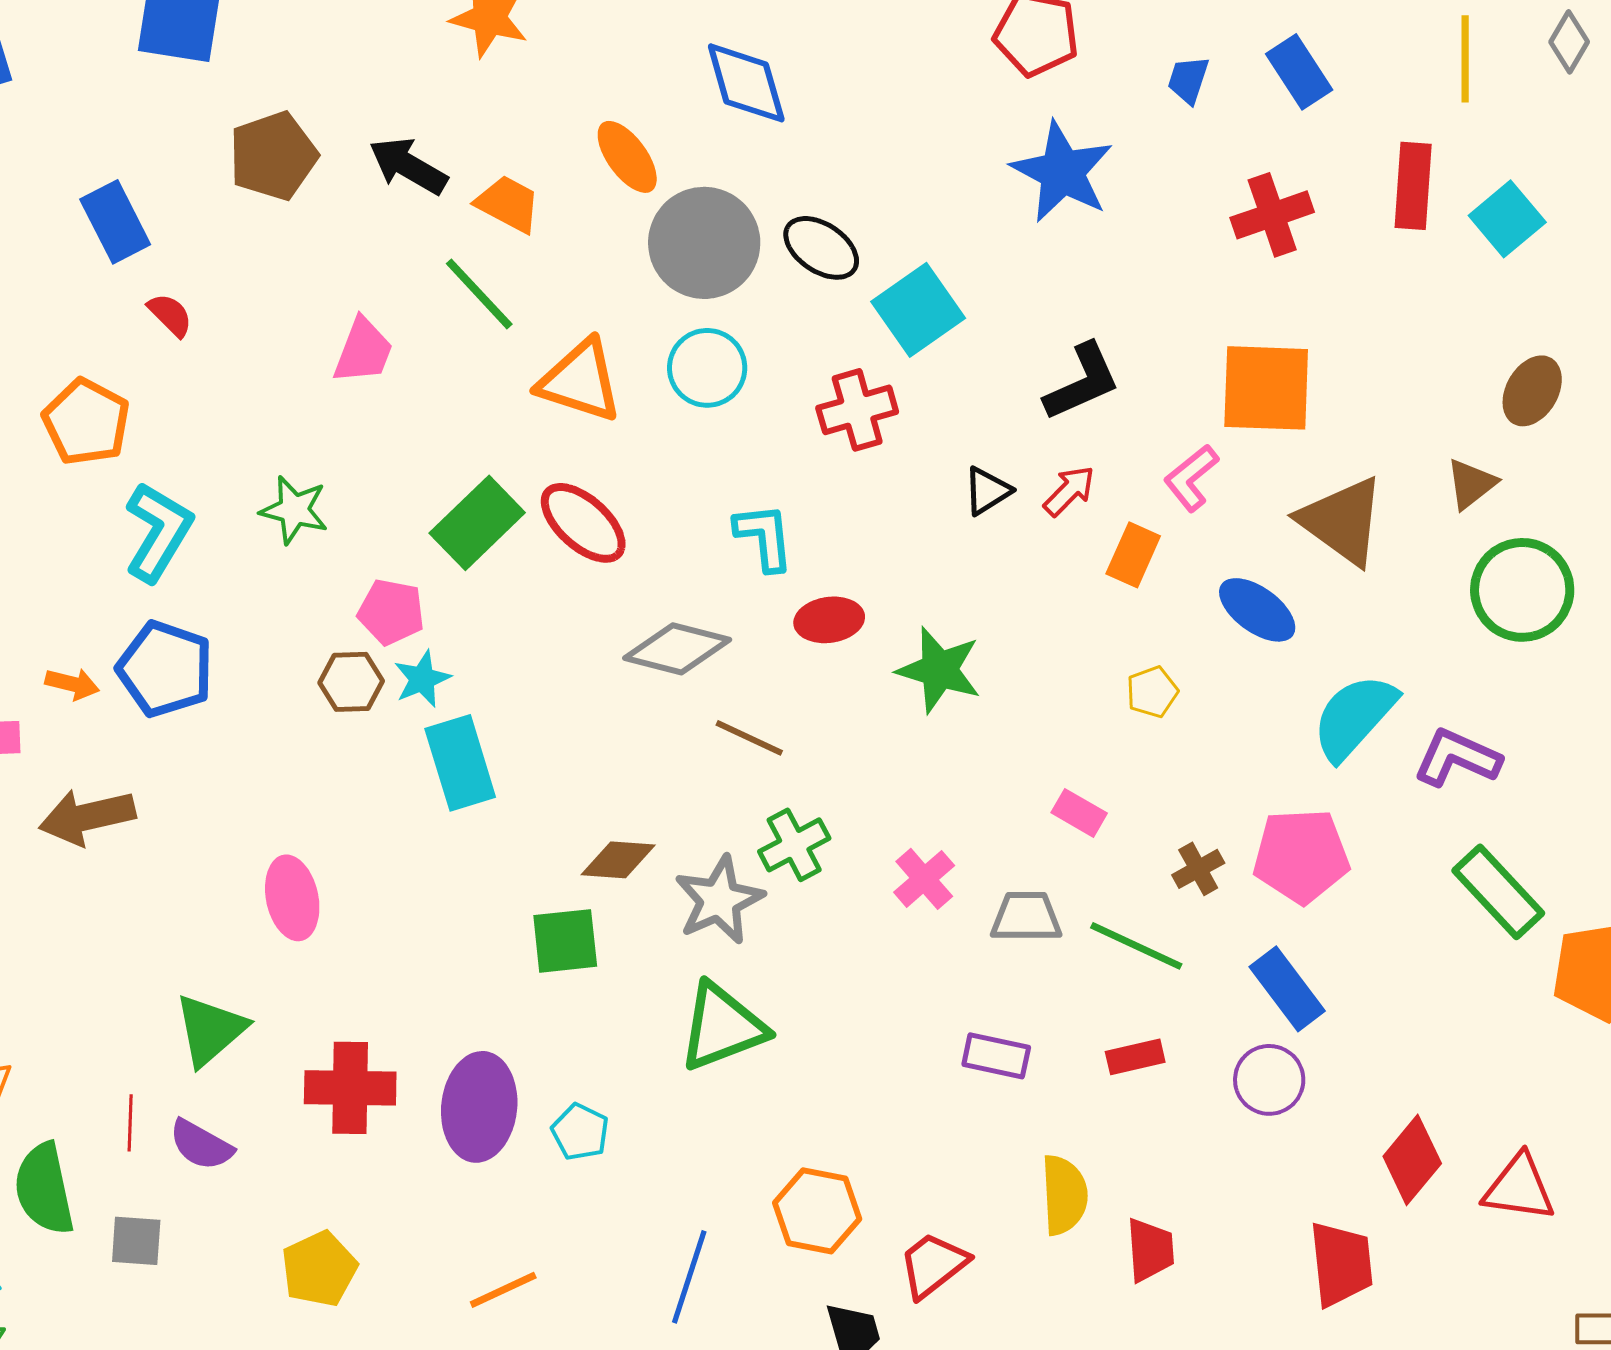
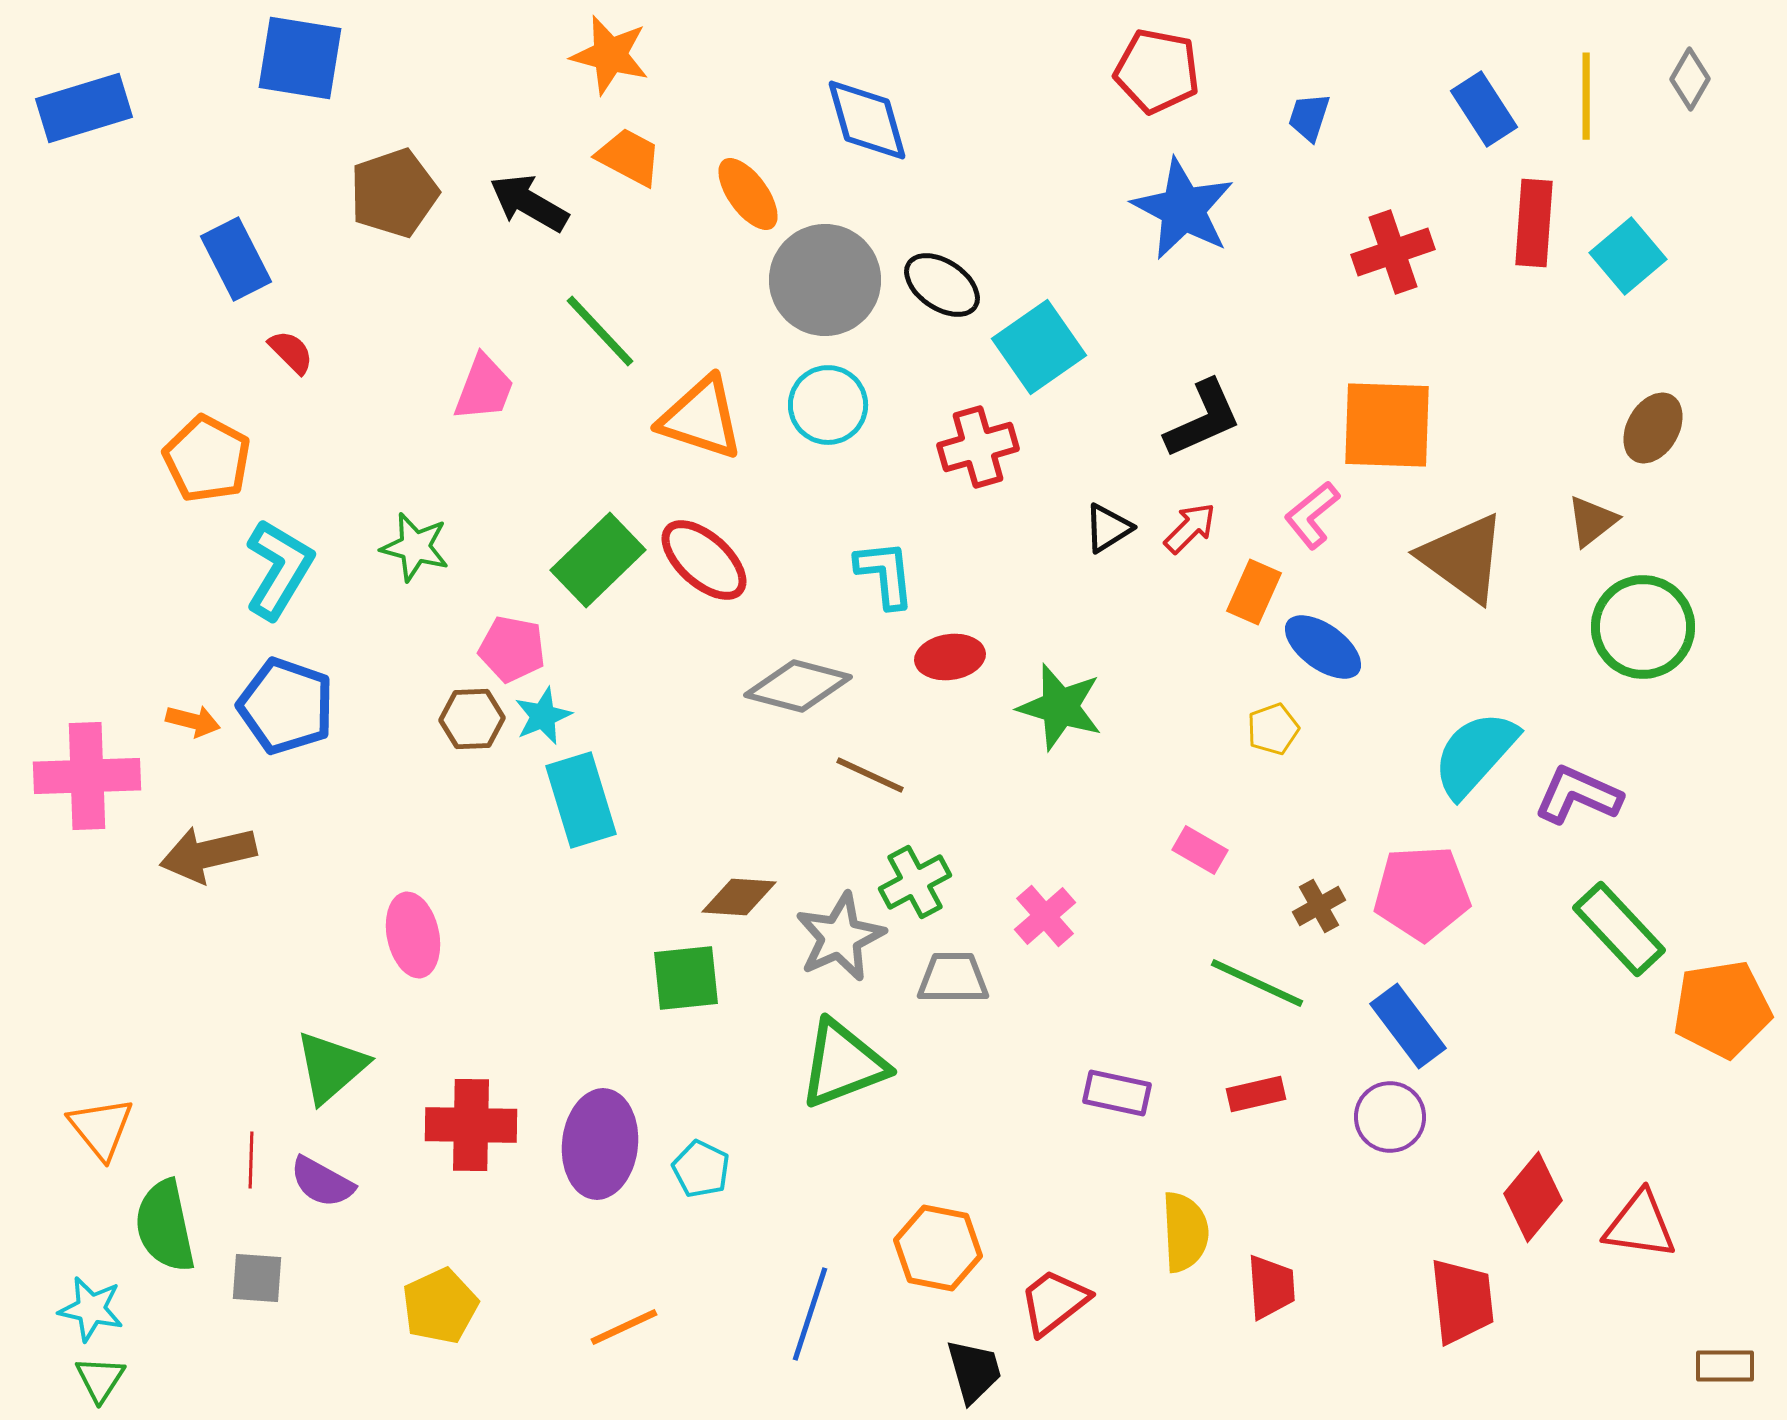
blue rectangle: (1299, 72) -> (1484, 109), moved
orange trapezoid: (508, 204) -> (629, 157), moved
blue ellipse: (1257, 610) -> (1323, 647), moved
gray trapezoid: (1026, 917) -> (953, 978), moved

